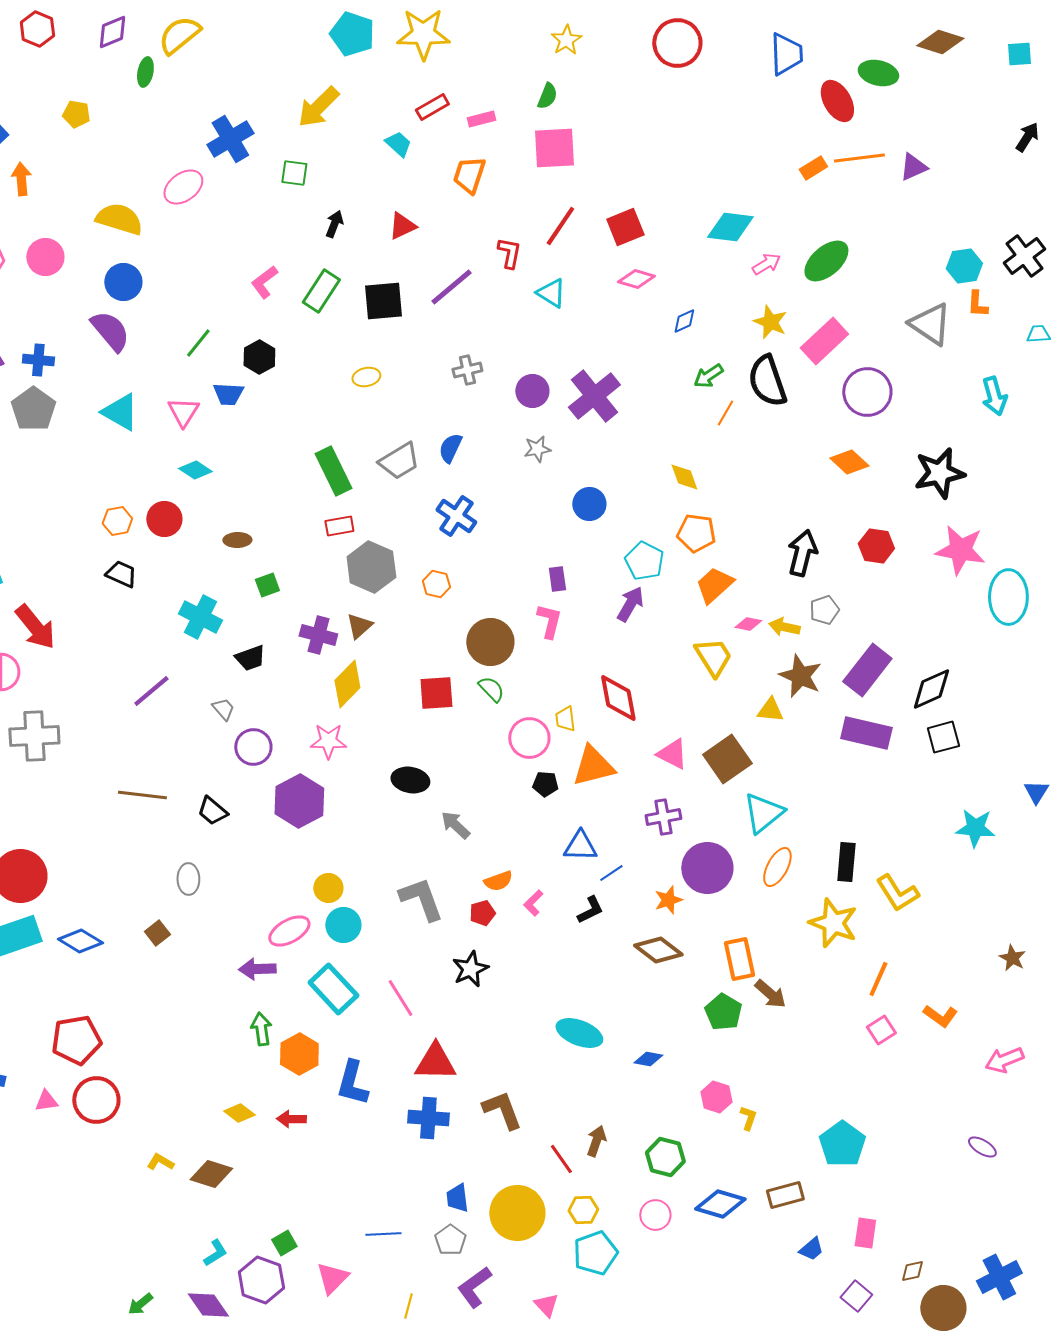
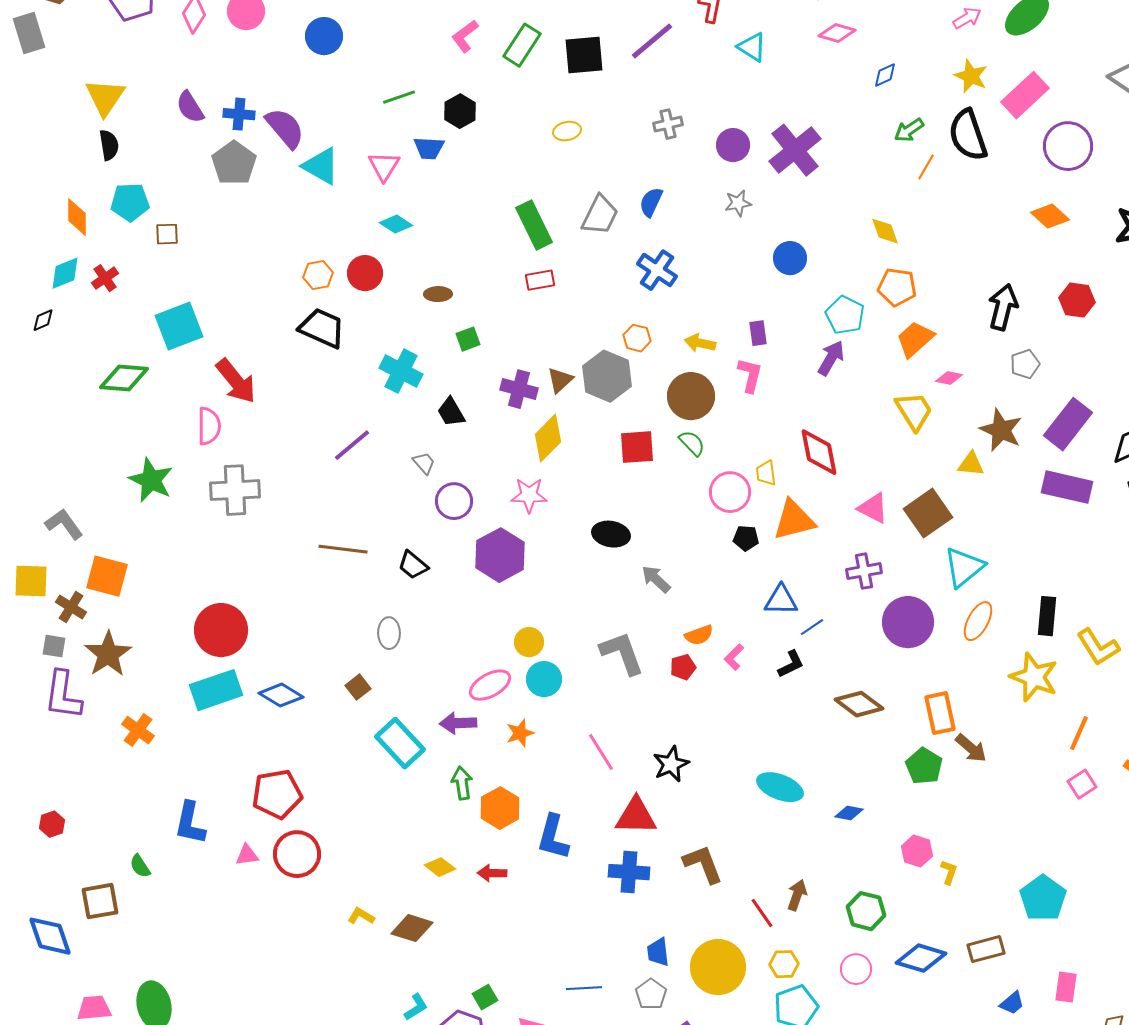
purple semicircle: (110, 331) -> (285, 128), moved
green line: (198, 343) -> (399, 97), turned 32
gray trapezoid: (399, 461) -> (600, 215), turned -33
gray hexagon: (371, 567) -> (607, 376), moved
black trapezoid: (121, 574) -> (322, 328), size x1.5
yellow arrow: (784, 627) -> (700, 343), moved
black trapezoid: (250, 658) -> (451, 412), turned 80
orange star: (668, 900) -> (520, 733), moved
black star: (470, 969) -> (671, 764), moved
cyan rectangle: (333, 989) -> (400, 743), moved

